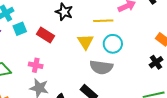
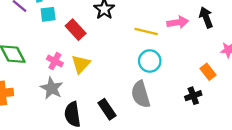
yellow triangle: (85, 42) -> (81, 64), moved
gray semicircle: (101, 67) -> (141, 94), moved, turned 50

